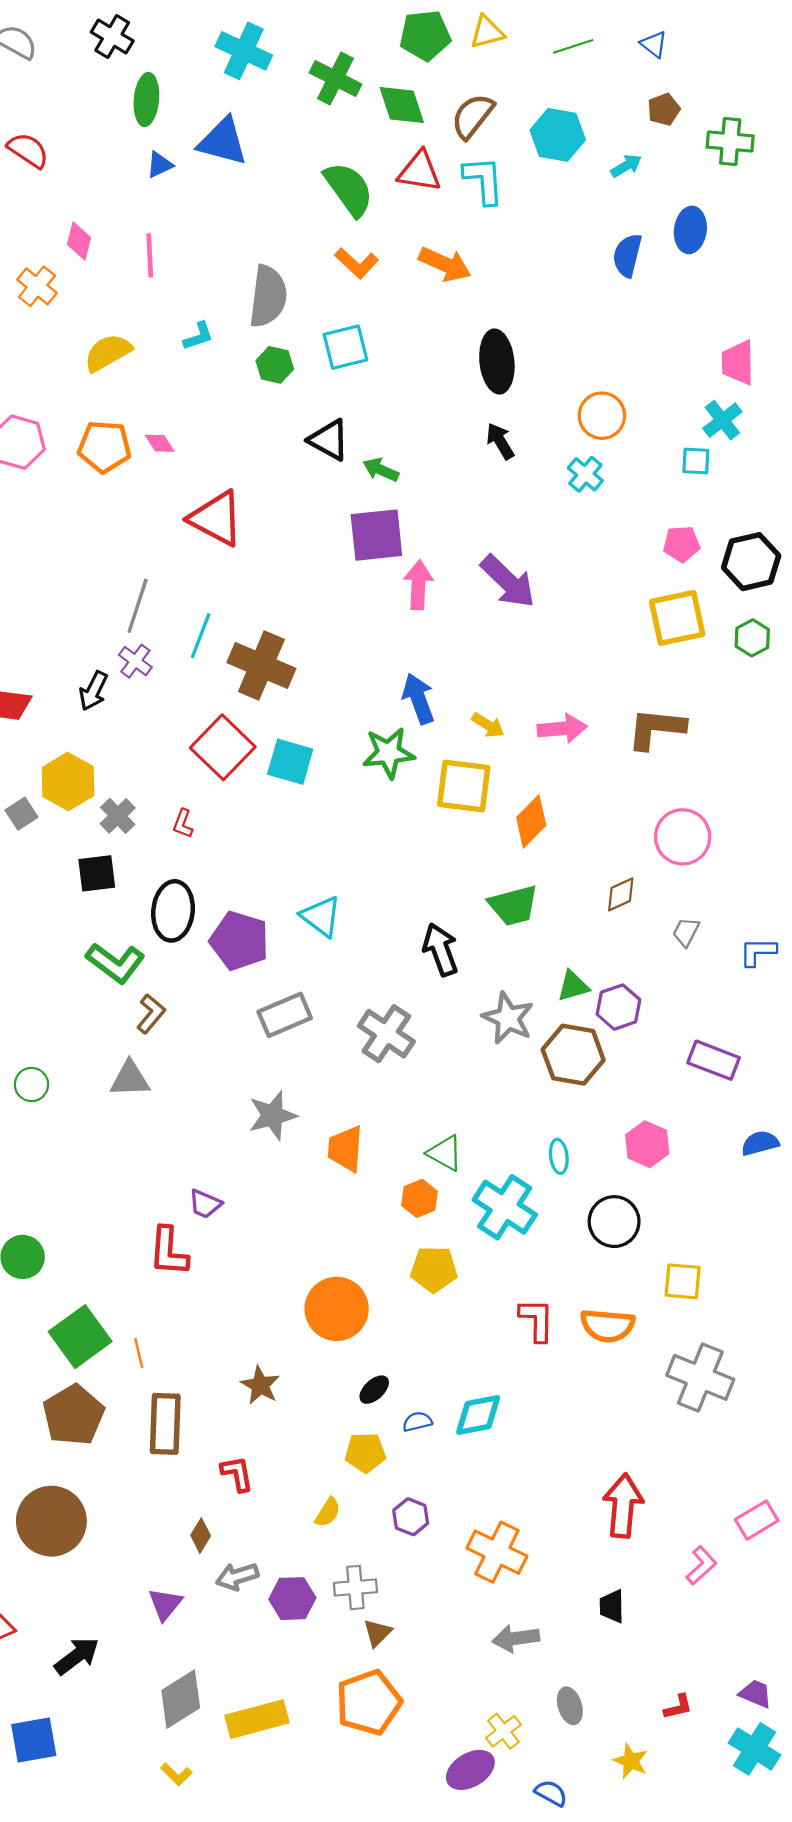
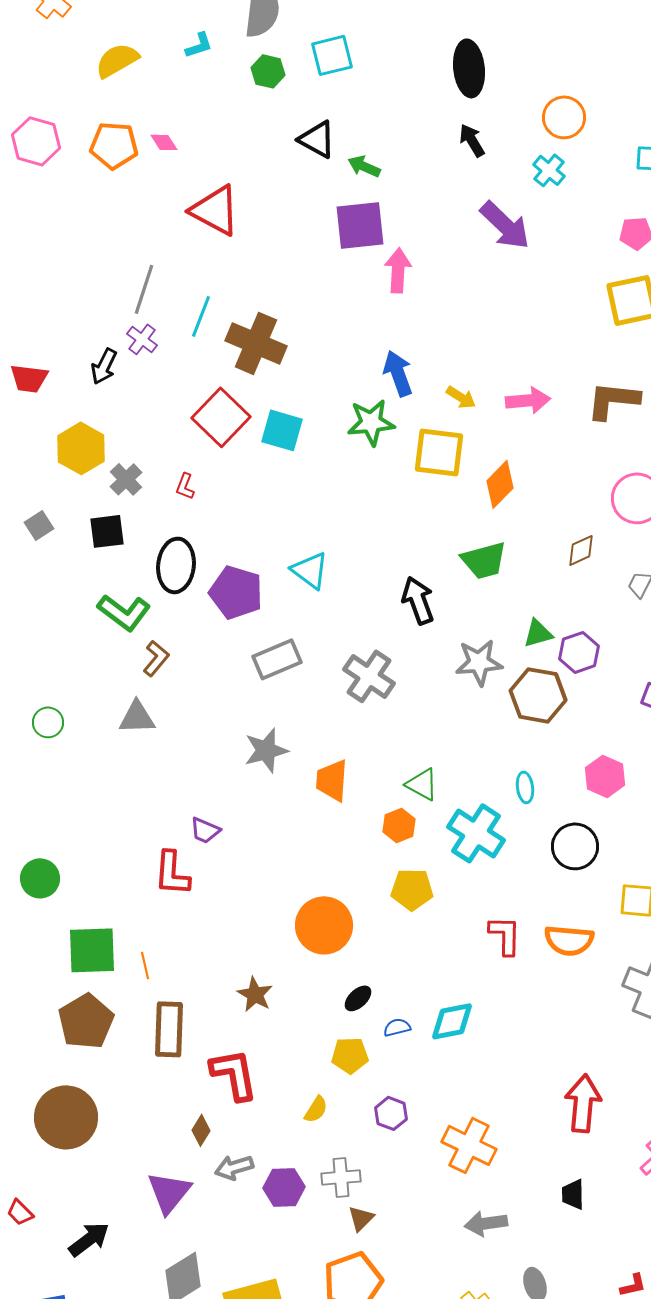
purple arrow: (508, 581) -> (505, 225), moved
gray square: (22, 814) -> (39, 525), moved
gray star: (508, 1018) -> (479, 662), turned -30
green square: (80, 1337) -> (92, 950), turned 34
red L-shape: (237, 1474) -> (234, 1074), size x1.6
purple triangle: (165, 1604) -> (169, 1192), size x1.4

